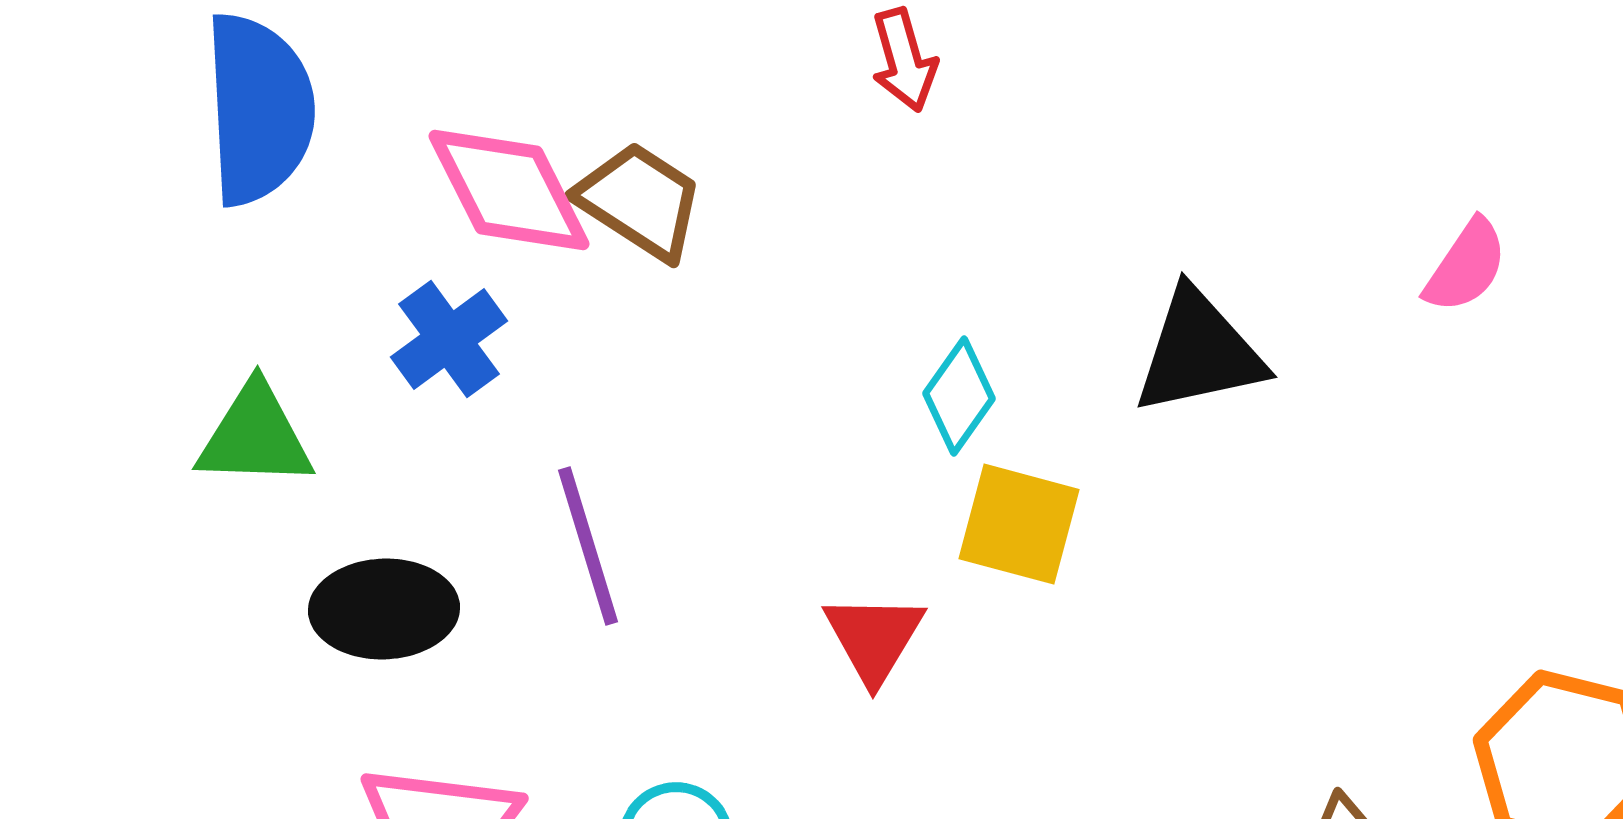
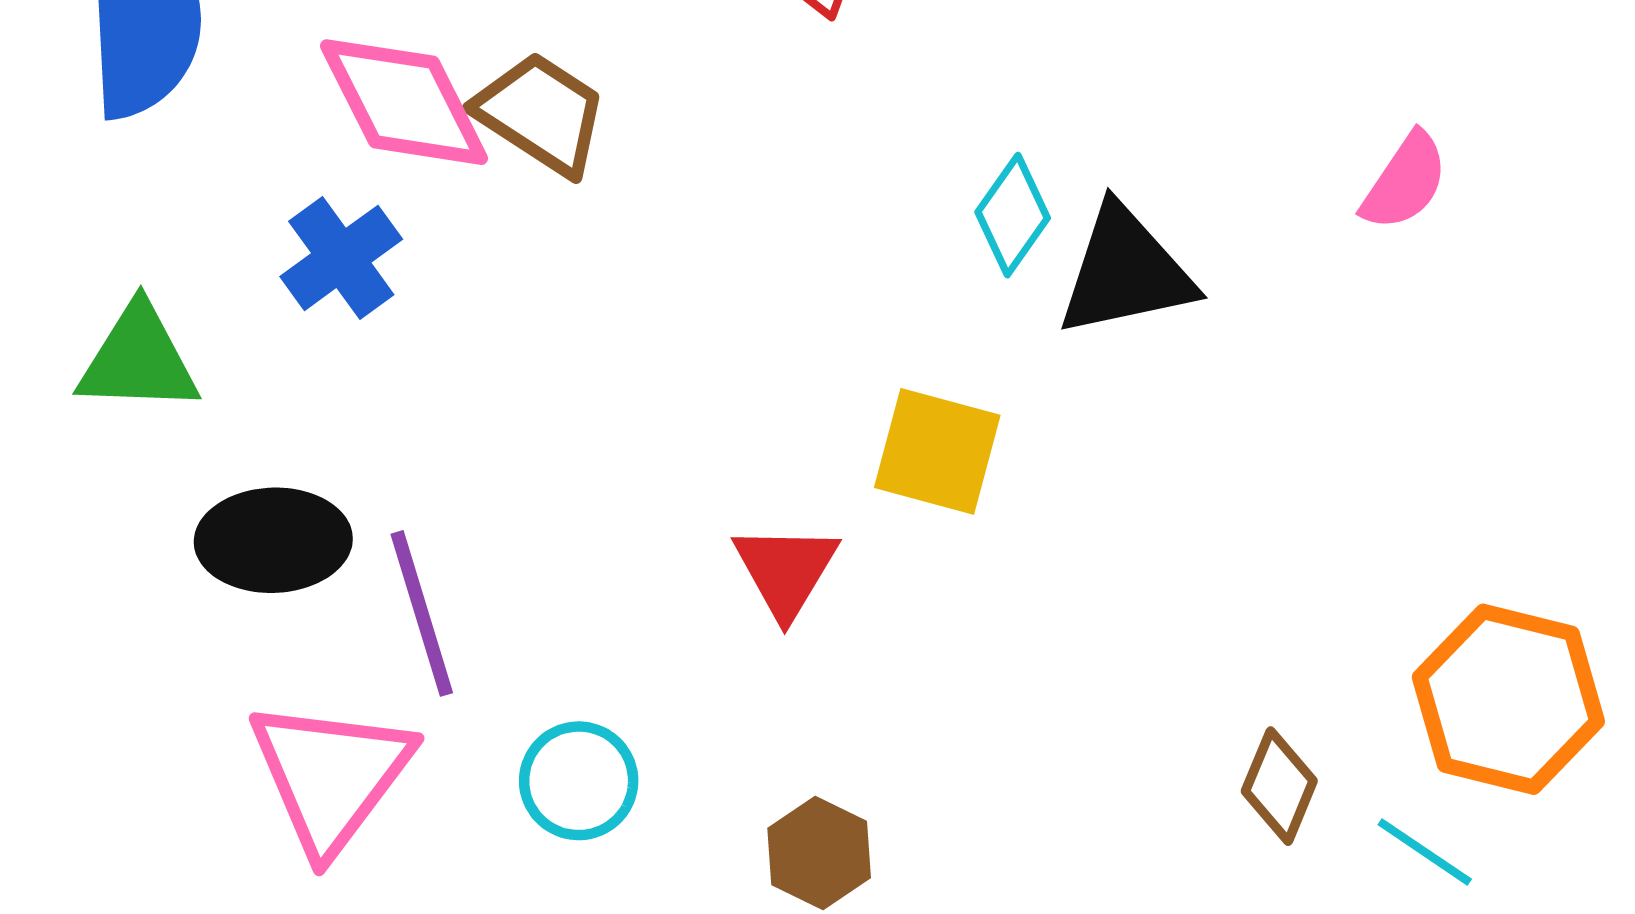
cyan diamond: (959, 396) -> (1013, 215), moved
purple line: (588, 546) -> (422, 613), moved

